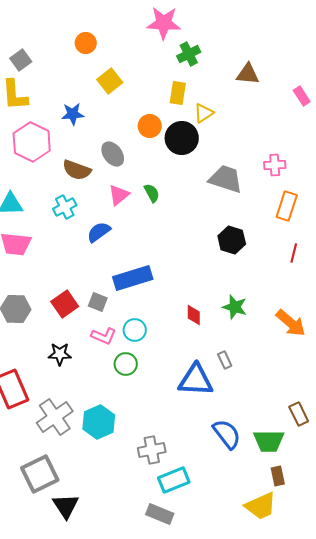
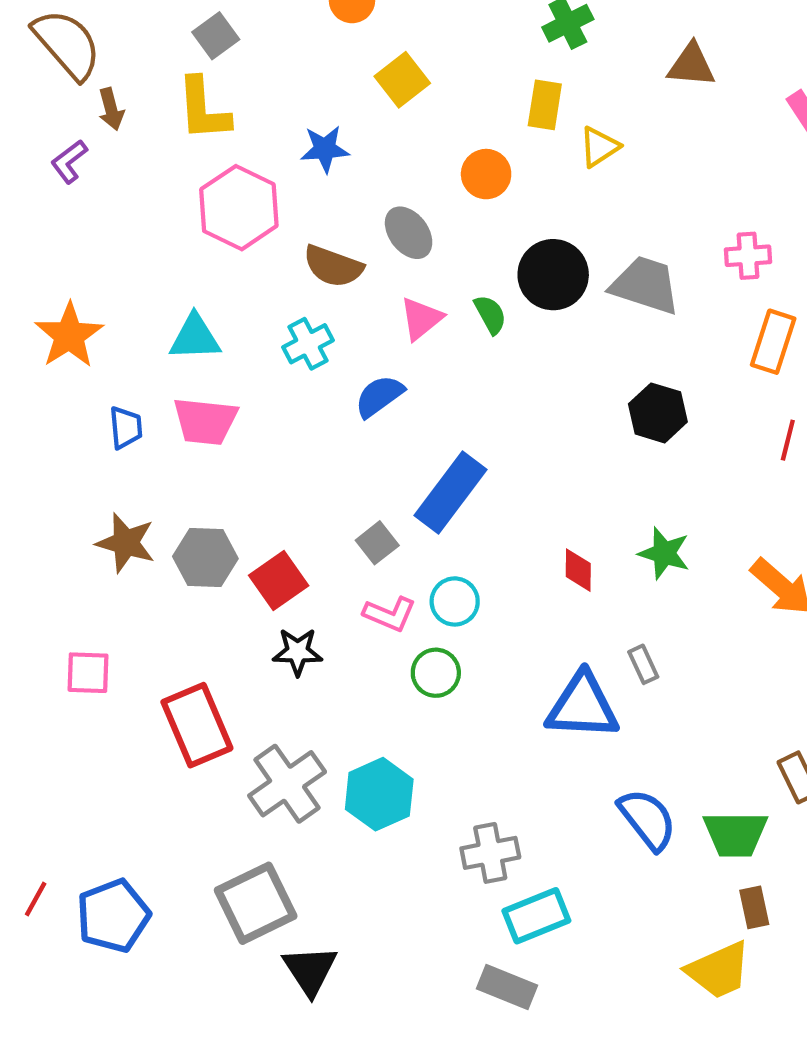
black circle: (182, 138) -> (553, 275), moved
blue rectangle: (133, 278) -> (450, 493), turned -36
gray square: (98, 302) -> (377, 543), turned 30
red square: (65, 304) -> (279, 581), moved

